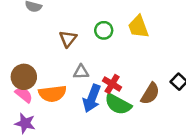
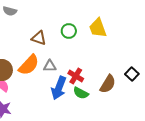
brown triangle: (68, 39) -> (39, 38), turned -49
orange semicircle: (52, 94) -> (29, 65), moved, turned -40
green semicircle: (118, 104) -> (81, 93), size x0.7

